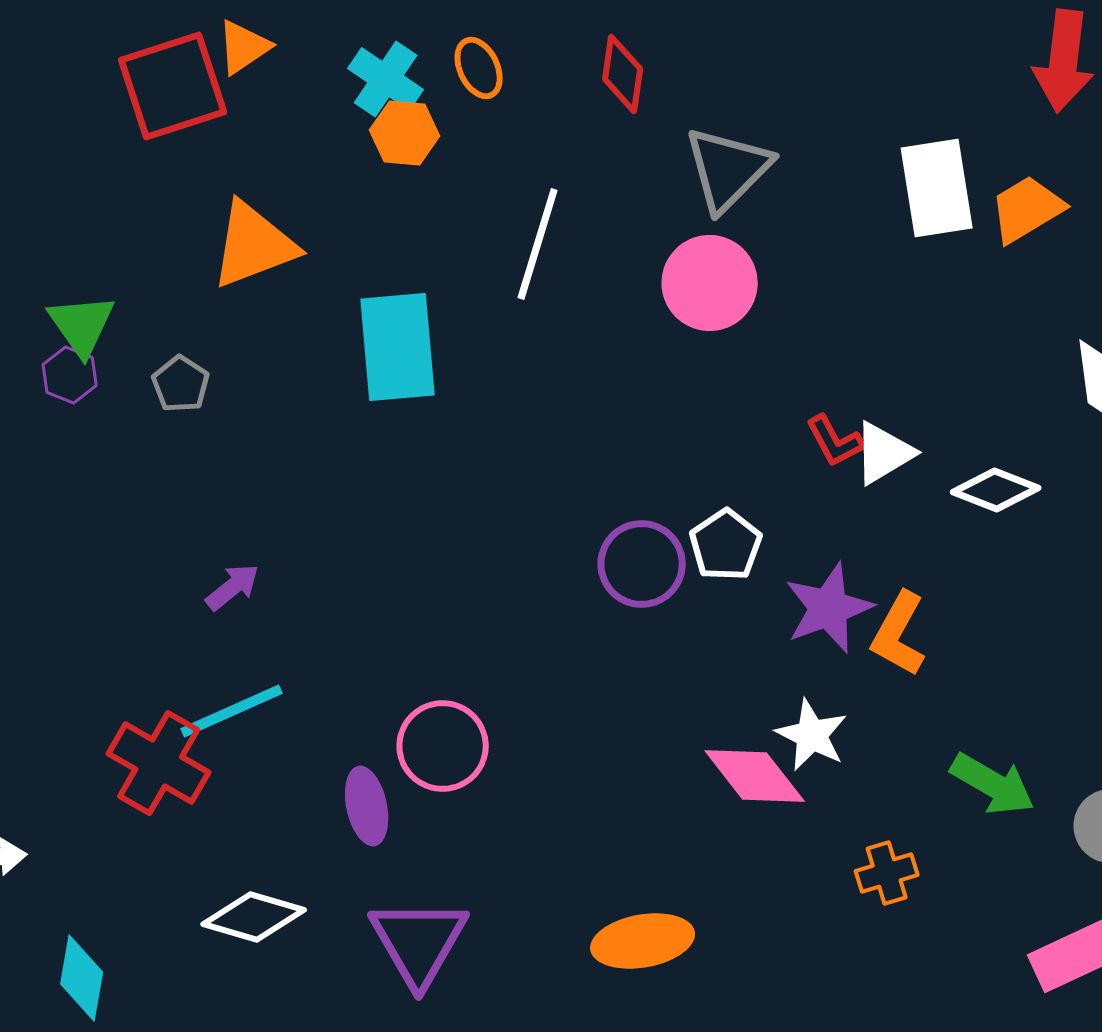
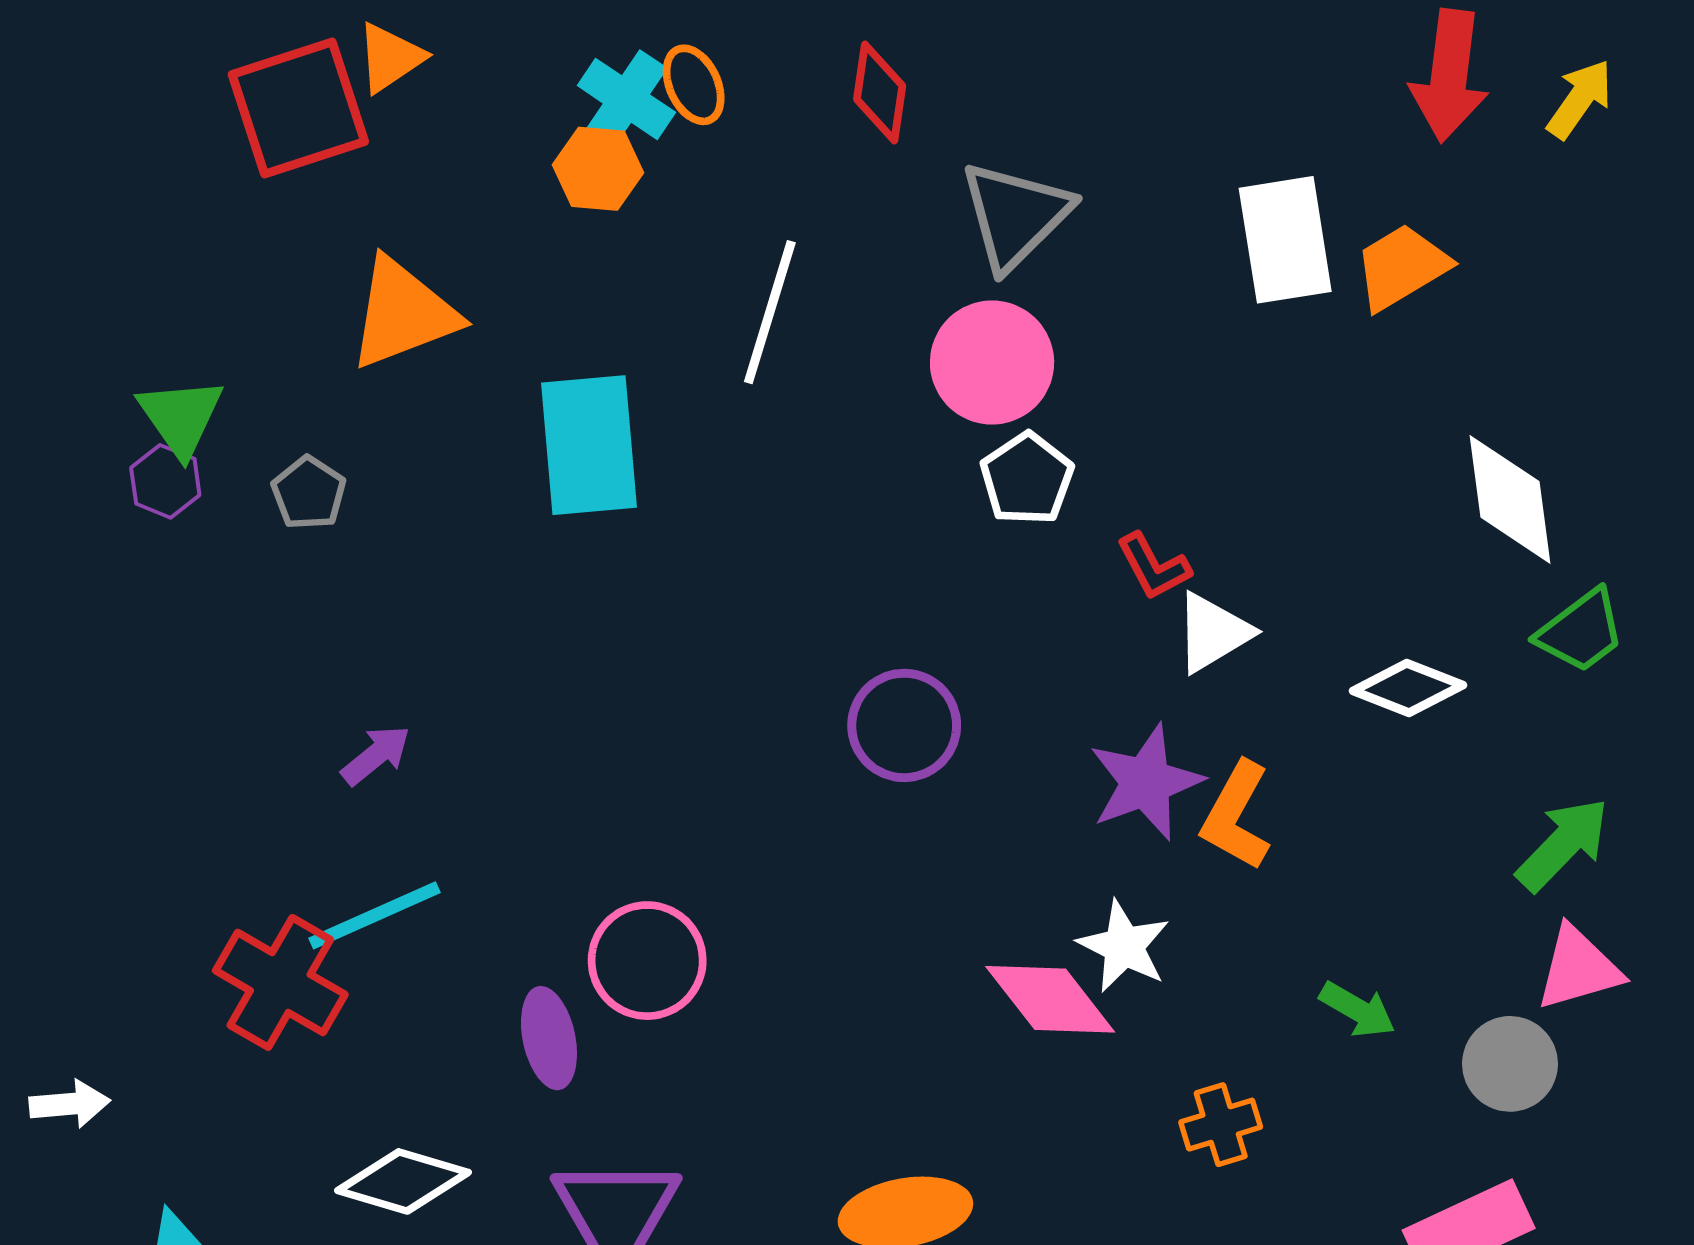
cyan cross: (386, 79) -> (626, 99), moved
white triangle: (884, 453) -> (1213, 632), moved
white diamond: (996, 490) -> (1408, 688), moved
white pentagon: (726, 545) -> (1027, 479), moved
green arrow: (993, 784) -> (1358, 1010), size x0.7

